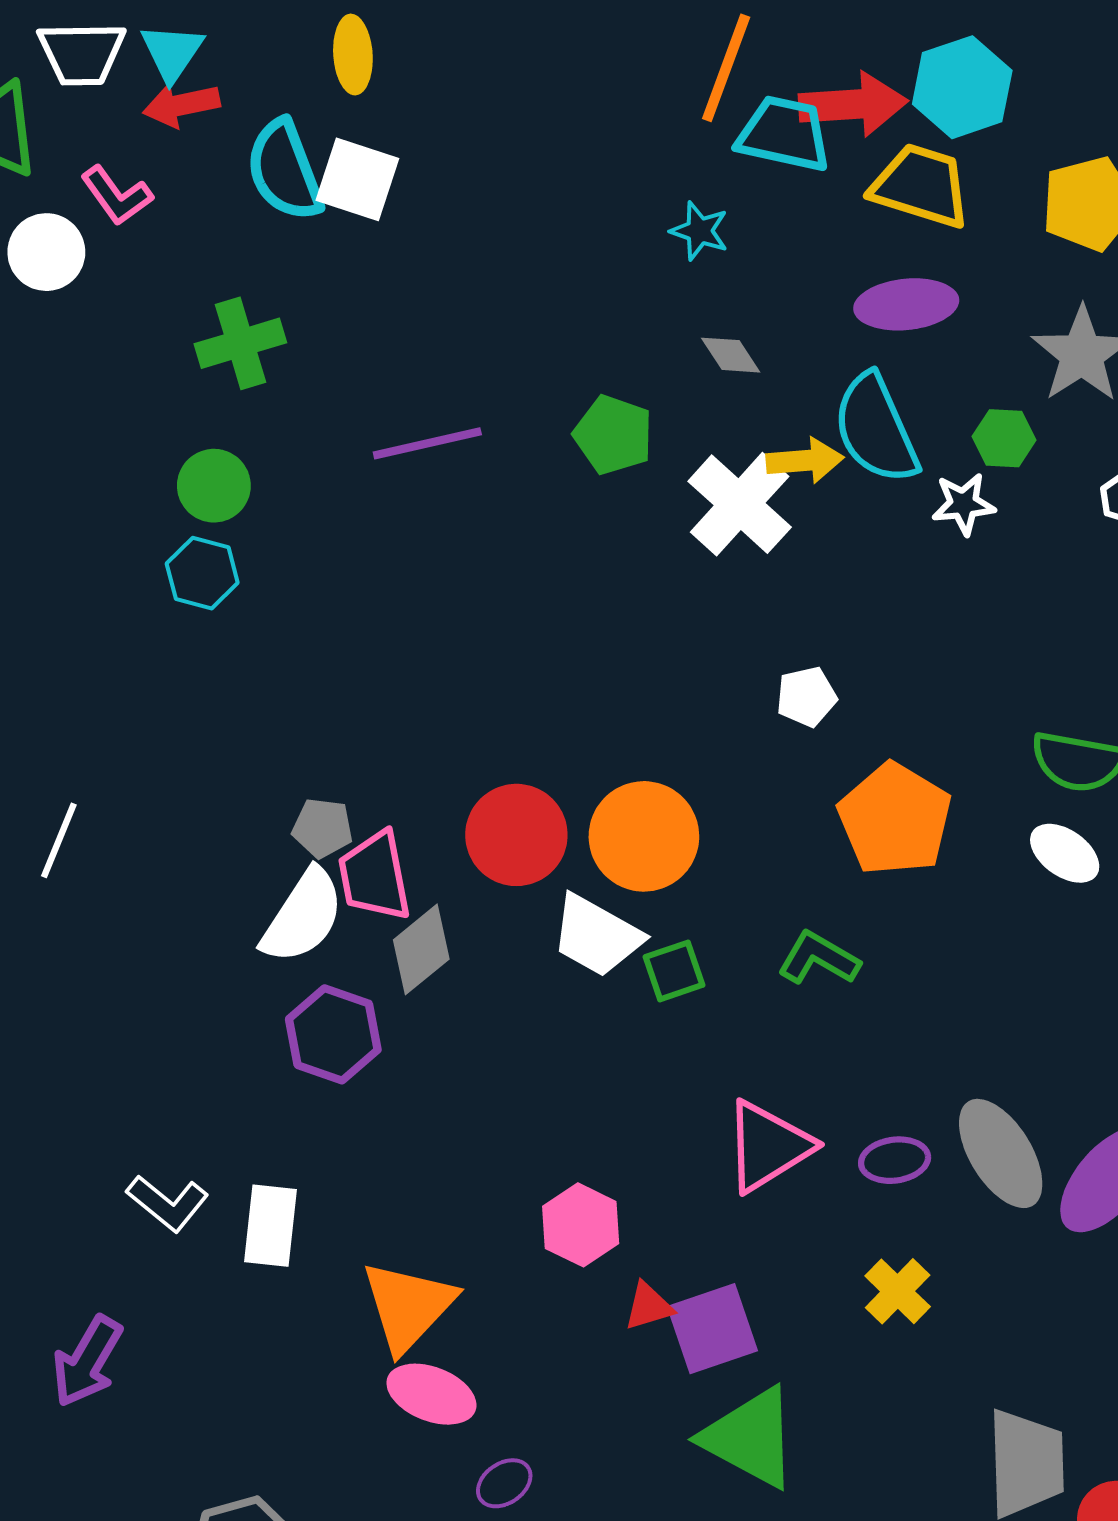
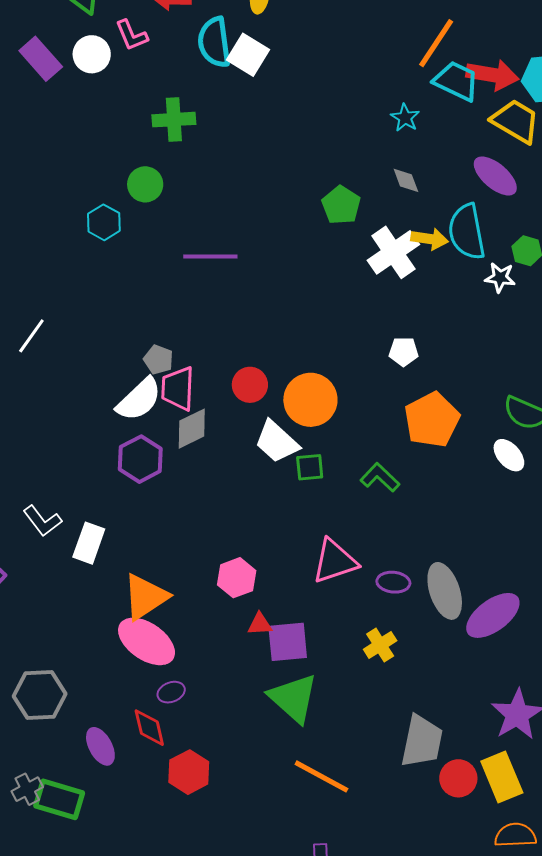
purple ellipse: (906, 304) -> (495, 176), turned 33
purple line: (427, 443) -> (210, 256), moved
cyan hexagon: (202, 573) -> (104, 222), moved
red circle: (516, 835) -> (250, 385), size x0.7
pink ellipse: (431, 1394) -> (147, 641), size x1.4

